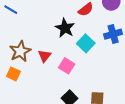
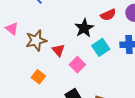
red triangle: (45, 56) -> (58, 50), turned -32
orange square: (13, 74) -> (38, 77), moved

